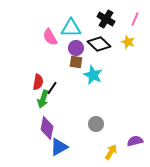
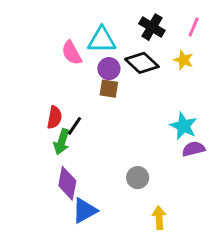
cyan star: (93, 75) -> (183, 126), moved
purple semicircle: (135, 141) -> (194, 149), moved
yellow arrow: (111, 152) -> (159, 218), turned -35

